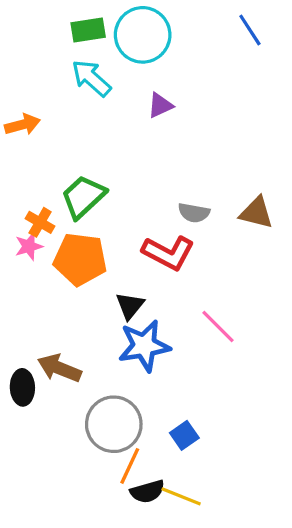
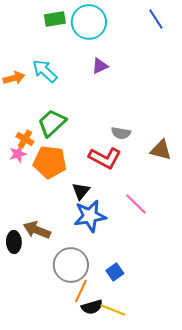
cyan arrow: (91, 78) -> (45, 71), moved
brown triangle: (256, 213) -> (161, 150), moved

